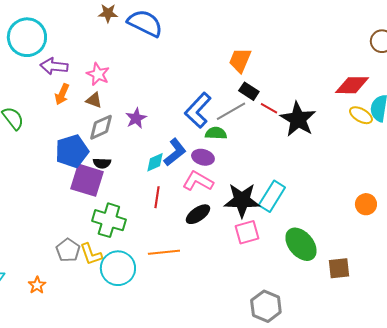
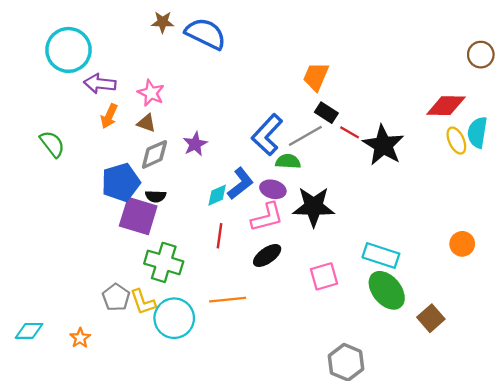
yellow ellipse: (361, 115) -> (456, 141), turned 35
pink L-shape: (198, 181) -> (267, 217), turned 136
cyan rectangle: (272, 196) -> (381, 255), moved, turned 76
black star: (242, 200) -> (314, 207), moved
brown square: (339, 268) -> (431, 318), turned -35

